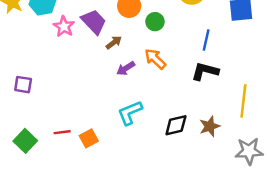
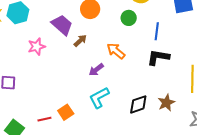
green circle: (155, 22) -> (129, 18), moved
pink star: (64, 26) -> (37, 47), moved, turned 30
purple arrow: (126, 68) -> (96, 70), moved
orange square: (89, 138) -> (66, 112), moved

